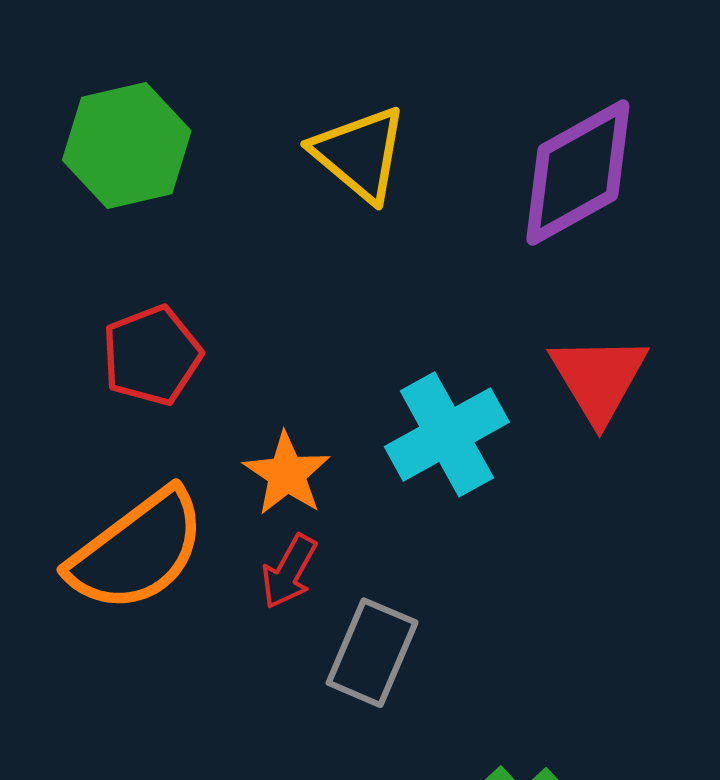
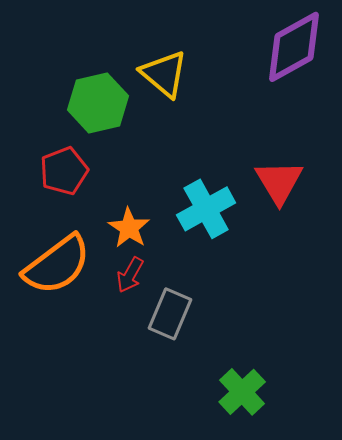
green hexagon: (127, 145) -> (98, 103), moved
purple diamond: (578, 173) -> (294, 47), moved

